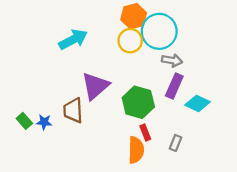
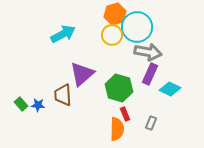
gray arrow: (172, 60) -> (148, 52), size x1.5

